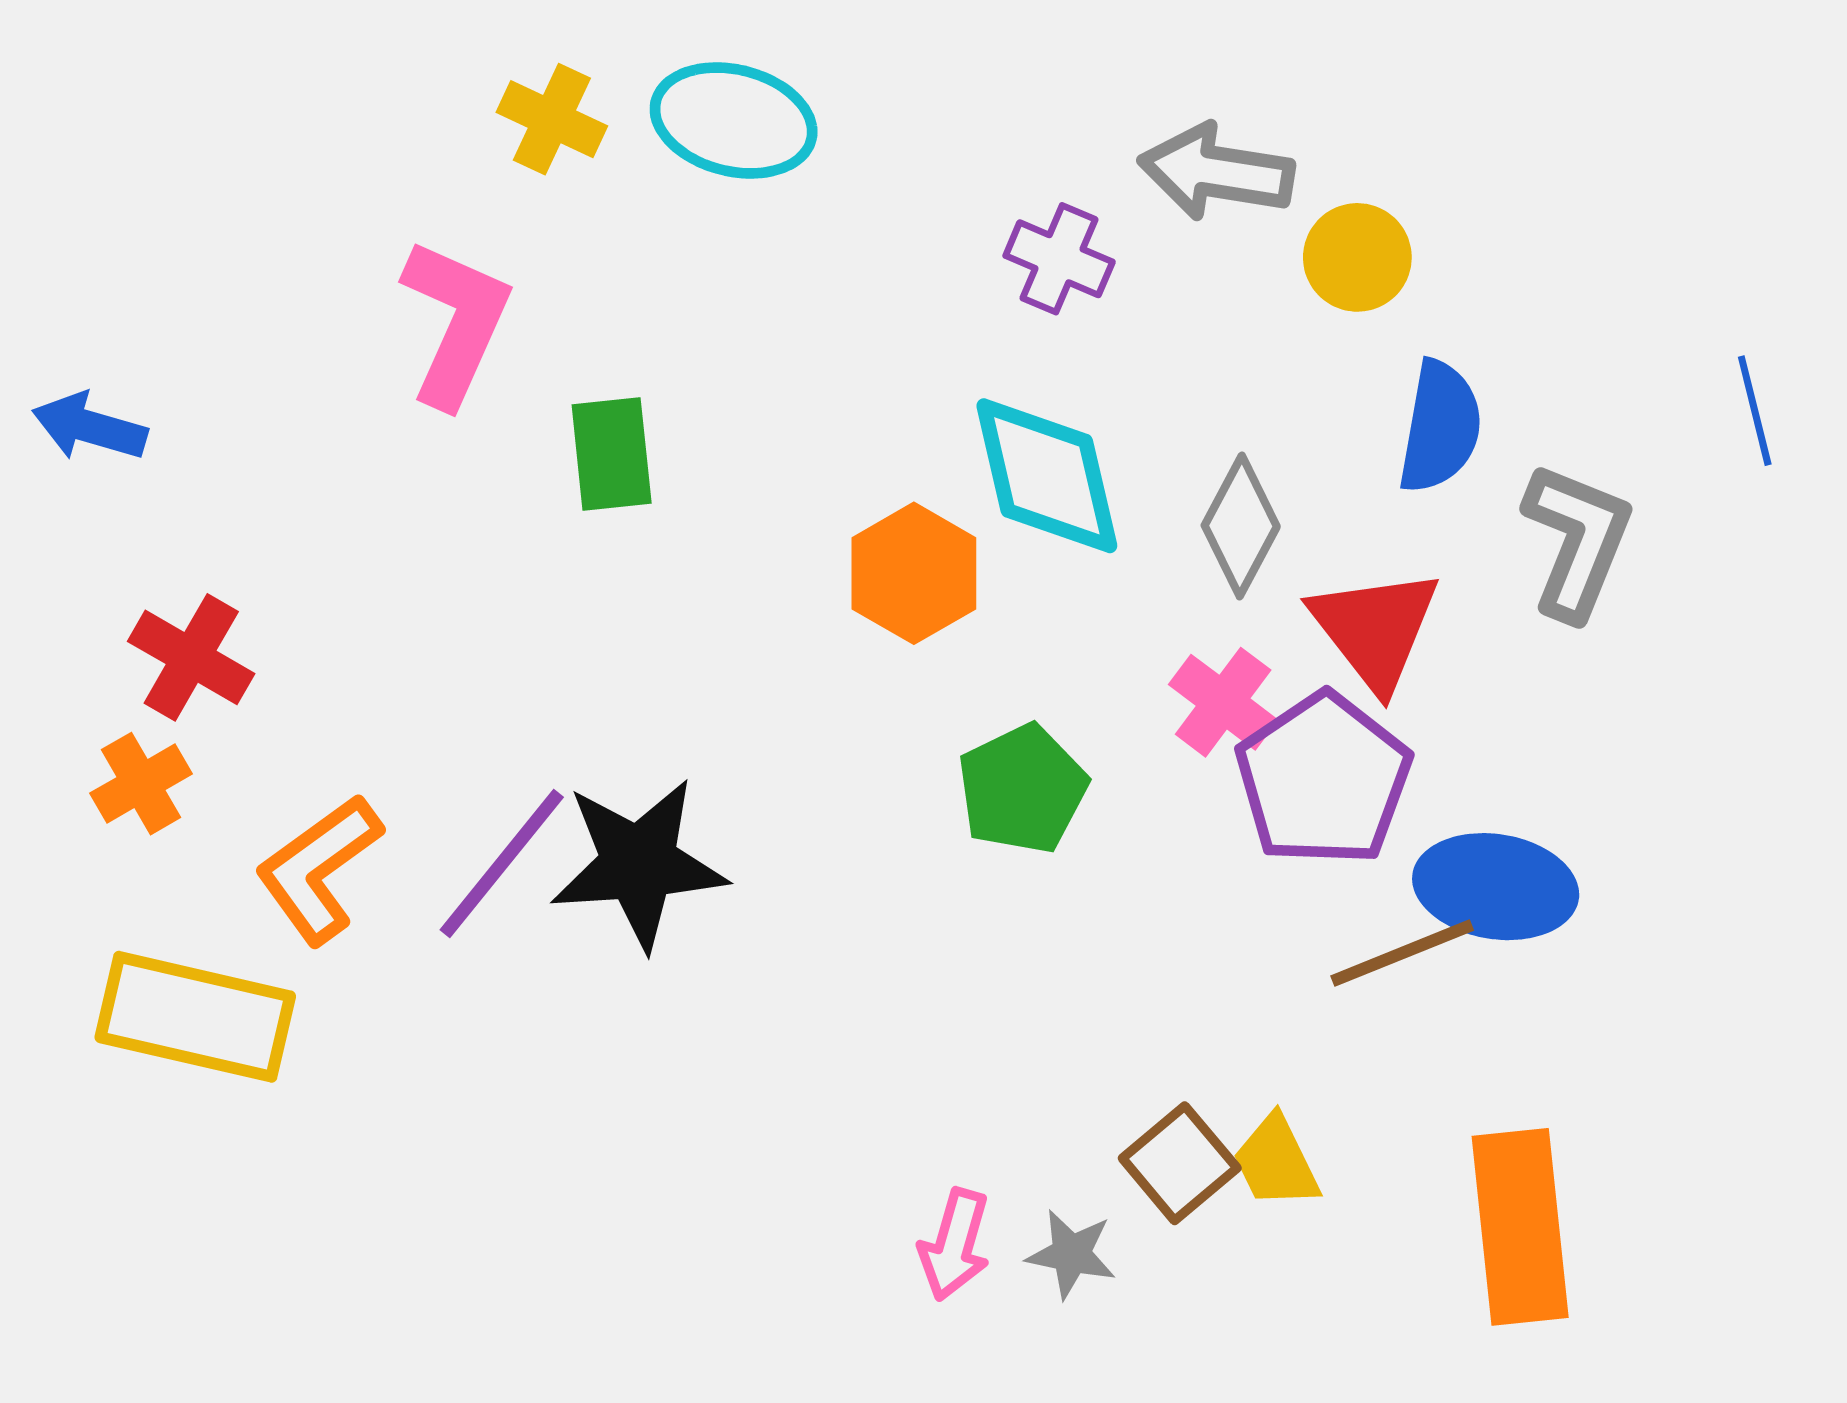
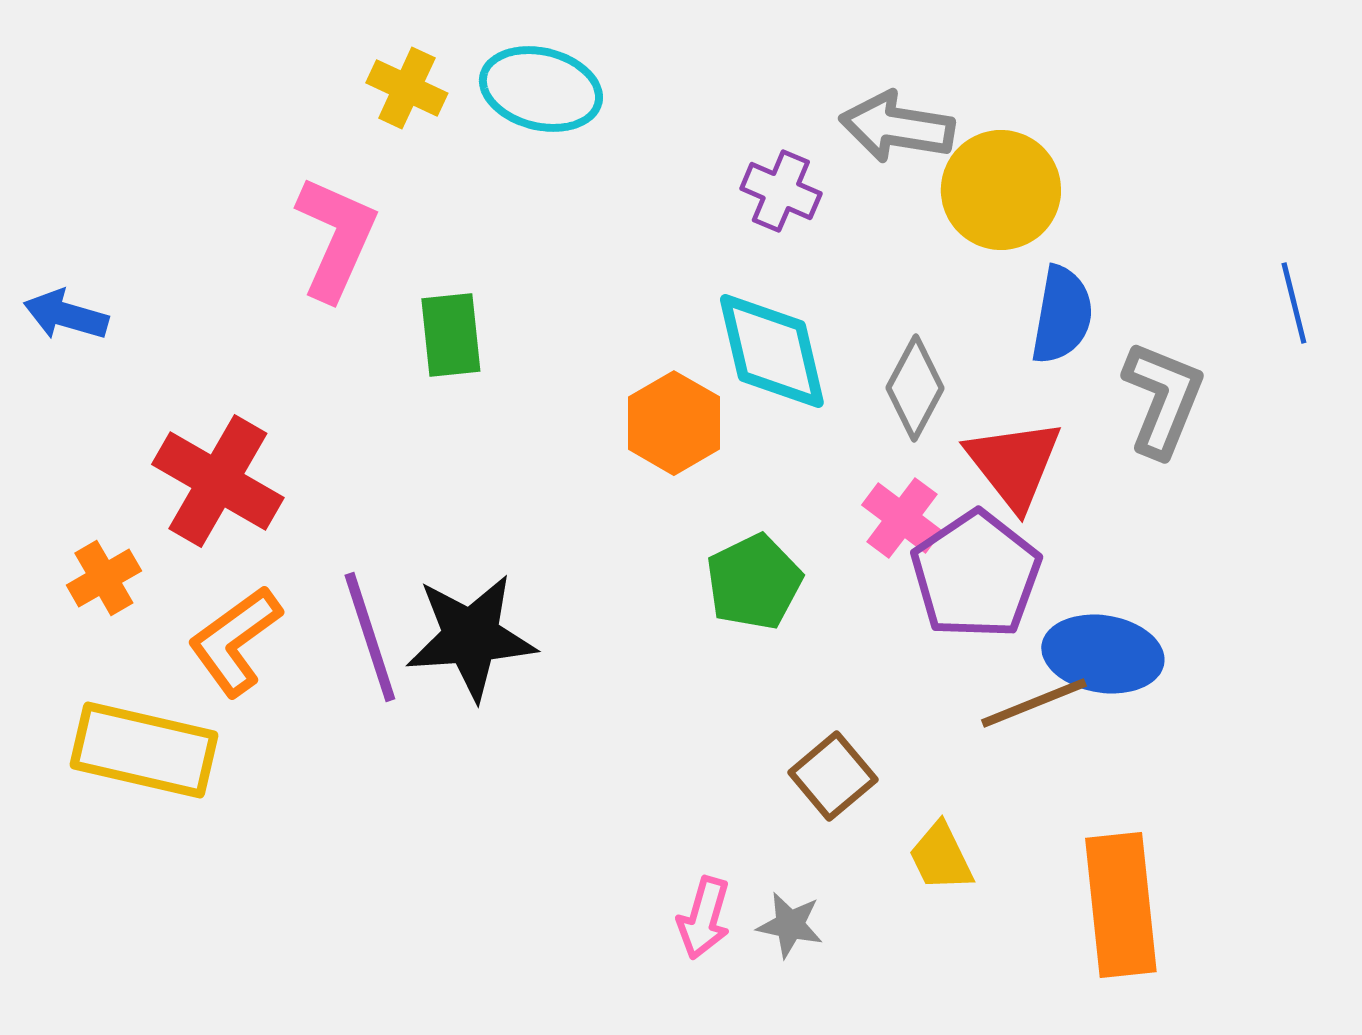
yellow circle: (1357, 257) -> (1001, 190), size x1.5
red cross: (191, 657) -> (218, 481), moved, size x1.4
purple line: (502, 864) -> (370, 637), turned -57
brown square: (1180, 1163) -> (833, 776), moved

